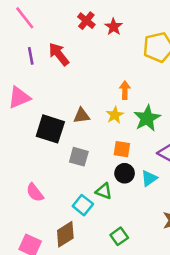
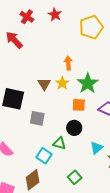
red cross: (86, 21) -> (27, 17), moved
brown triangle: (82, 116) -> (44, 84), moved, turned -48
orange square: (122, 149) -> (79, 105), moved
cyan triangle: (149, 178) -> (96, 148), moved

